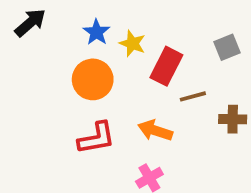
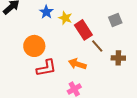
red rectangle: (166, 66) -> (83, 30), turned -60
orange circle: (93, 79) -> (34, 46), moved
brown line: (193, 96) -> (97, 46), turned 64

